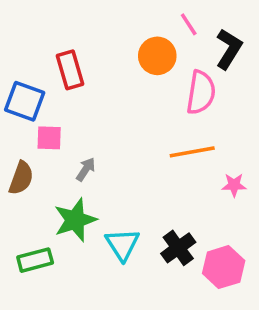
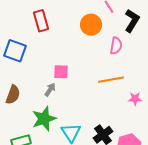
red rectangle: (70, 70) -> (41, 21), moved
pink semicircle: (201, 93) -> (116, 46), size x0.7
pink square: (49, 138) -> (61, 72), moved

